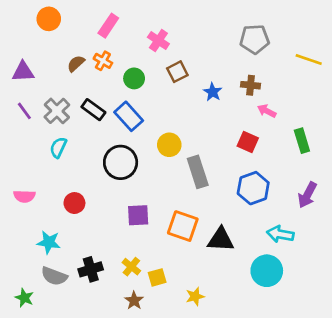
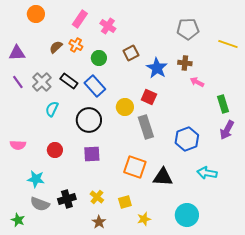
pink cross: (158, 41) -> (108, 26), moved
blue star: (213, 92) -> (157, 68), size x1.5
red square: (248, 142) -> (149, 97), moved
cyan semicircle: (58, 147) -> (52, 109), moved
purple arrow: (307, 195) -> (227, 130), moved
purple square: (138, 215) -> (92, 154), moved
cyan circle: (267, 271) -> (187, 215), moved
yellow square: (157, 277) -> (125, 202), moved

